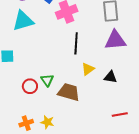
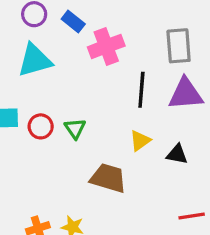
black line: (76, 43) -> (141, 90), moved
green triangle: (47, 80) -> (75, 128), moved
red circle: (30, 86) -> (41, 126), moved

